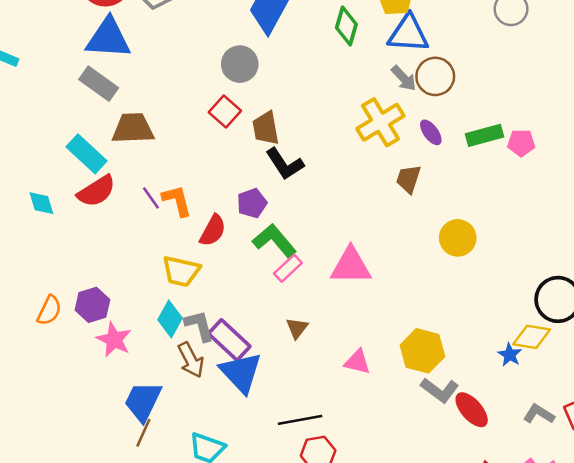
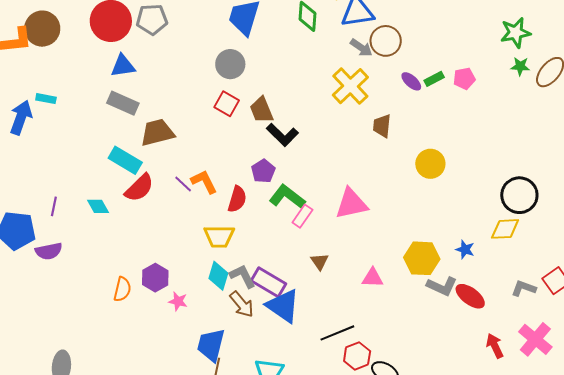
blue triangle: (108, 38) -> (123, 66), size x0.7
purple ellipse: (431, 132) -> (411, 81), moved
green rectangle: (484, 135) -> (434, 79), size x0.7
pink star: (114, 340) -> (178, 301), size x0.7
blue star: (510, 355) -> (465, 249), moved

